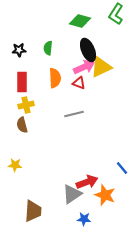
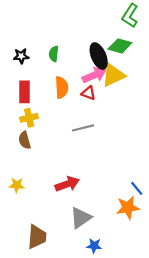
green diamond: (80, 21) -> (120, 46), moved
red arrow: (87, 182) -> (67, 184), moved
orange star: (105, 195) -> (128, 208), moved, turned -30

